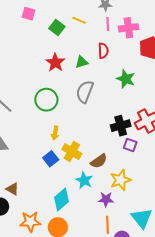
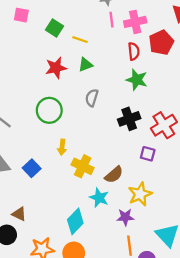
yellow line: (79, 20) -> (80, 40), moved
red semicircle: (103, 51) -> (134, 51), moved
red star: (55, 63) -> (56, 68), turned 30
gray semicircle: (85, 92) -> (92, 98), size x0.7
black cross: (121, 126) -> (129, 119), moved
blue square: (51, 159) -> (32, 168), moved

